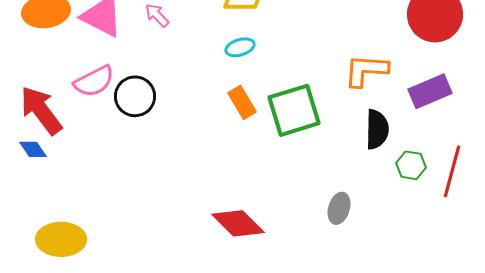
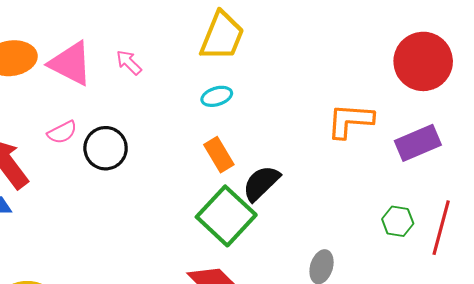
pink semicircle: (94, 81) -> (62, 132), size x0.7
green square: (294, 110) -> (226, 216), moved, turned -30
black semicircle: (377, 129) -> (261, 183), moved, turned -135

